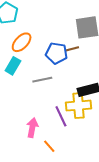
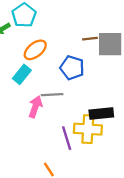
brown line: (72, 49) -> (90, 39), moved
pink arrow: (32, 128) -> (35, 107), moved

